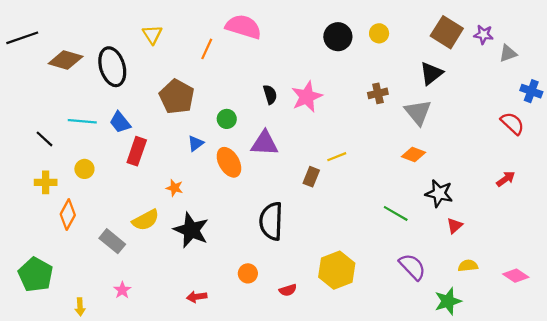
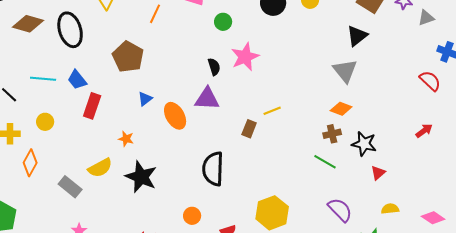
brown cross: (378, 93) -> (332, 134), moved
black semicircle: (270, 94) -> (214, 67), moved
green circle: (227, 119) -> (223, 22), moved

